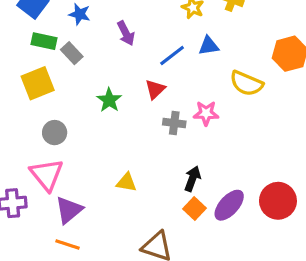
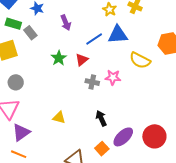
blue triangle: (209, 46) -> (118, 35), size x1.5
green star: (109, 100) -> (59, 58), moved
black arrow: (192, 179) -> (101, 118), turned -49
orange square: (194, 209) -> (102, 149), moved

